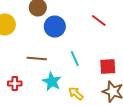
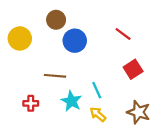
cyan line: (75, 58) -> (97, 90), moved
red square: (108, 66) -> (133, 69), moved, turned -30

